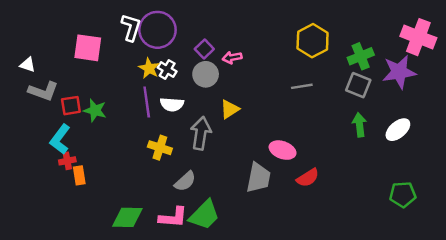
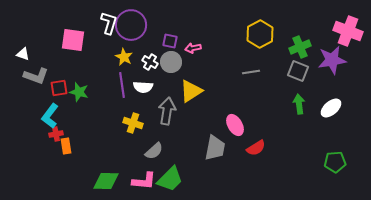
purple square: (204, 49) -> (170, 41), turned -35
white cross: (167, 70) -> (150, 62), moved
yellow triangle: (230, 109) -> (191, 91), size x1.4
pink ellipse: (283, 150) -> (235, 125), turned 40

